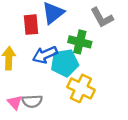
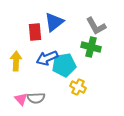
green cross: (80, 42) -> (91, 47), moved
yellow cross: (81, 88) -> (78, 87), size x0.7

